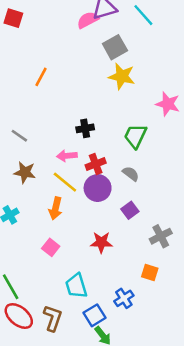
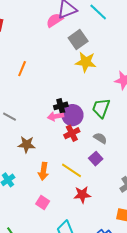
pink arrow: (67, 156) -> (56, 116), moved
brown star: (25, 172) -> (26, 144), moved
yellow line: (65, 182) -> (71, 170), moved
purple circle: (98, 188) -> (72, 115), moved
purple square: (130, 210) -> (96, 159), moved

